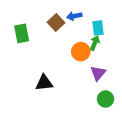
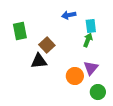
brown square: (56, 23) -> (47, 45), moved
orange circle: (81, 52) -> (75, 76), moved
black triangle: (44, 83) -> (39, 61), moved

